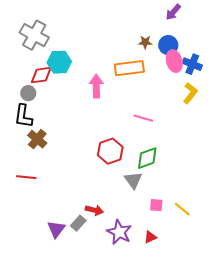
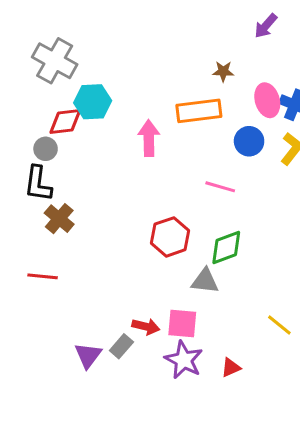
blue circle: (168, 45) -> (249, 141), moved
gray triangle: (133, 180) -> (205, 281), turned -48
pink square: (156, 205) -> (182, 323), moved, size x1.5

